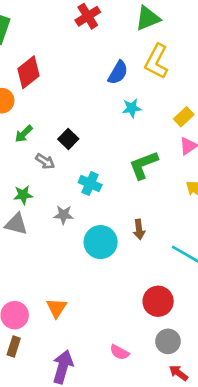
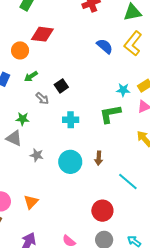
red diamond: (28, 72) -> (42, 34), turned 35
blue semicircle: (118, 73) -> (105, 46), turned -90
cyan star: (132, 108) -> (123, 90), moved
cyan cross: (90, 184) -> (71, 120), turned -35
gray star: (64, 215) -> (37, 155), moved

